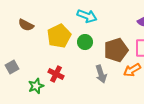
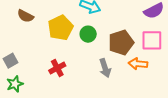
orange arrow: (132, 70) -> (138, 64), turned 36
red cross: (56, 74) -> (57, 68), turned 35
green star: (36, 86) -> (15, 84), moved

